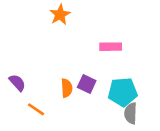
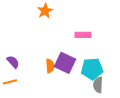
purple square: (87, 84) -> (65, 63), size x1.5
orange line: (36, 109) -> (10, 82), moved, turned -48

